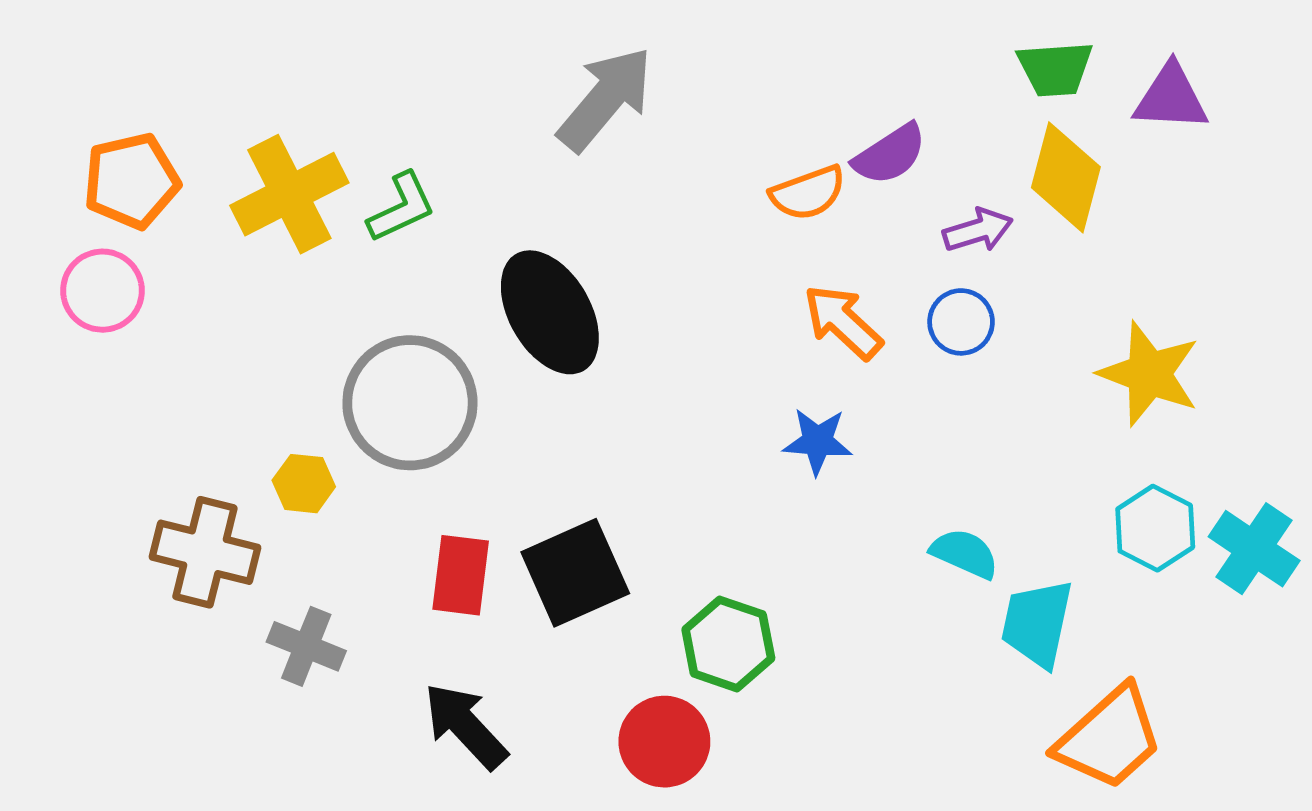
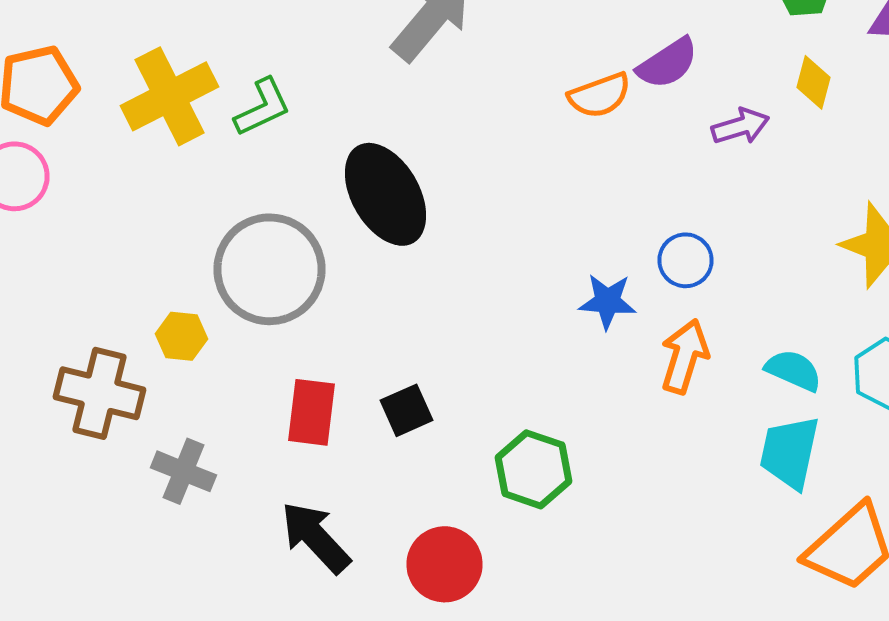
yellow diamond: (1066, 177) -> (814, 82), size x0.6
orange arrow: (843, 322) -> (684, 356), moved, turned 64
blue circle: (961, 322) -> (686, 260), moved
cyan semicircle: (965, 553) -> (794, 370), moved
black square: (575, 573) -> (406, 410), size x0.6
red circle: (664, 742) -> (444, 564), moved

